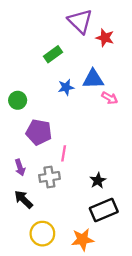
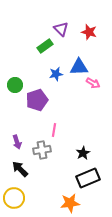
purple triangle: (80, 21) -> (61, 29), moved, size x0.7
purple pentagon: (39, 132) -> (37, 100), moved, turned -30
yellow circle: (42, 234) -> (14, 198), moved

